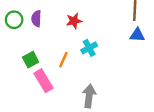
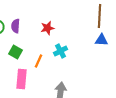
green square: (31, 60) -> (16, 52), moved, turned -32
pink rectangle: (43, 81) -> (22, 79), turned 36

